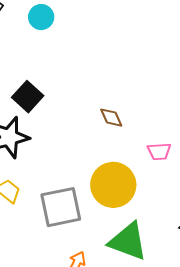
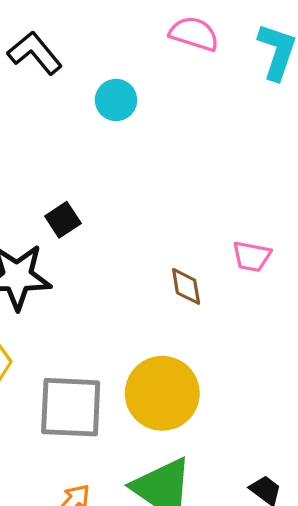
black square: (28, 97) -> (63, 220), size x0.7
pink trapezoid: (159, 151) -> (252, 256), moved

